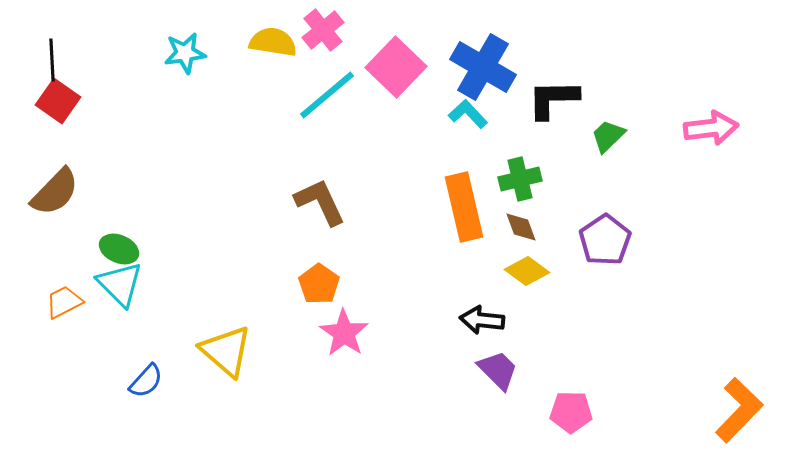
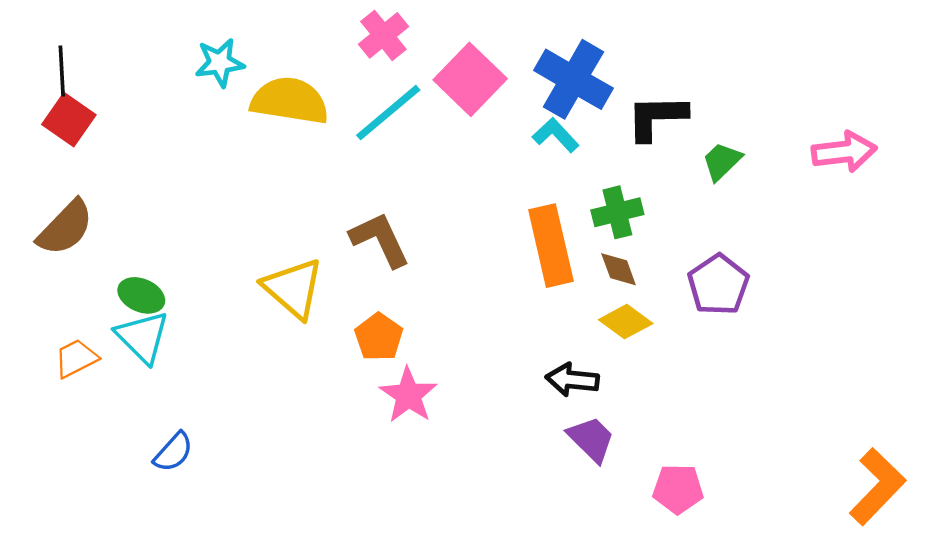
yellow semicircle: (273, 42) -> (290, 101), moved, size x1.4
yellow triangle: (226, 351) -> (293, 288), moved

